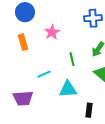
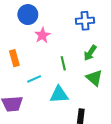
blue circle: (25, 12) -> (28, 15), moved
orange rectangle: (23, 42) -> (14, 58), moved

